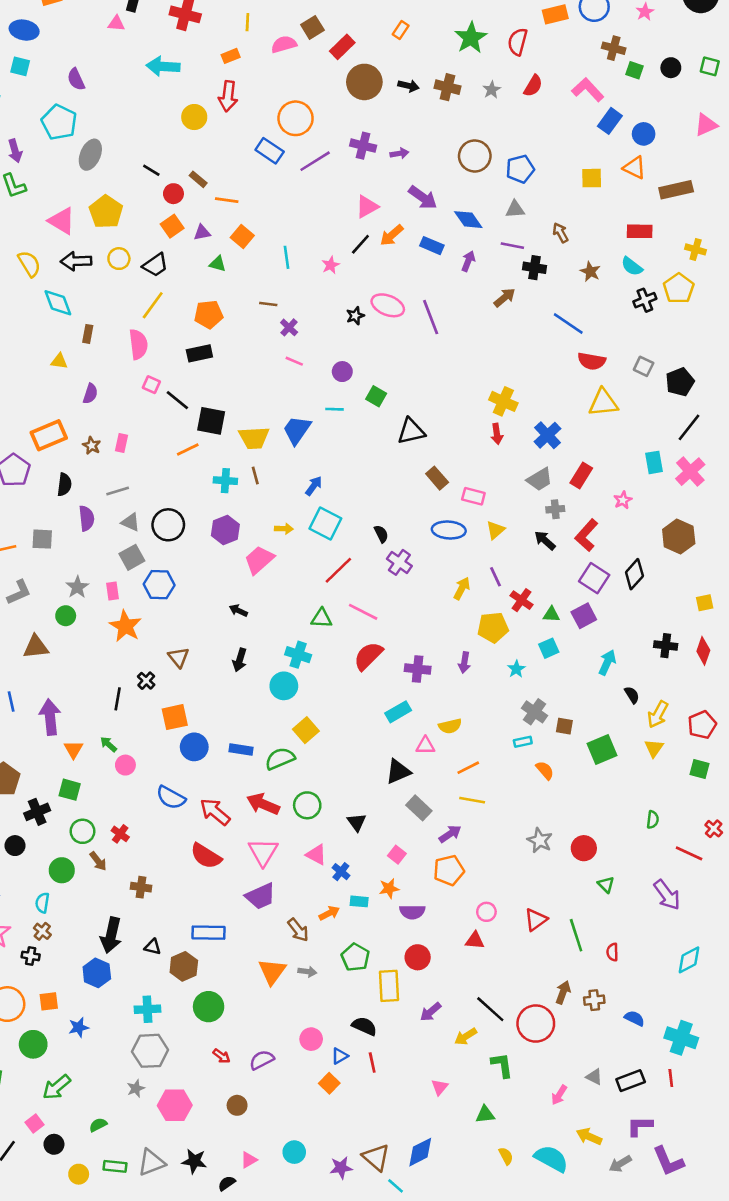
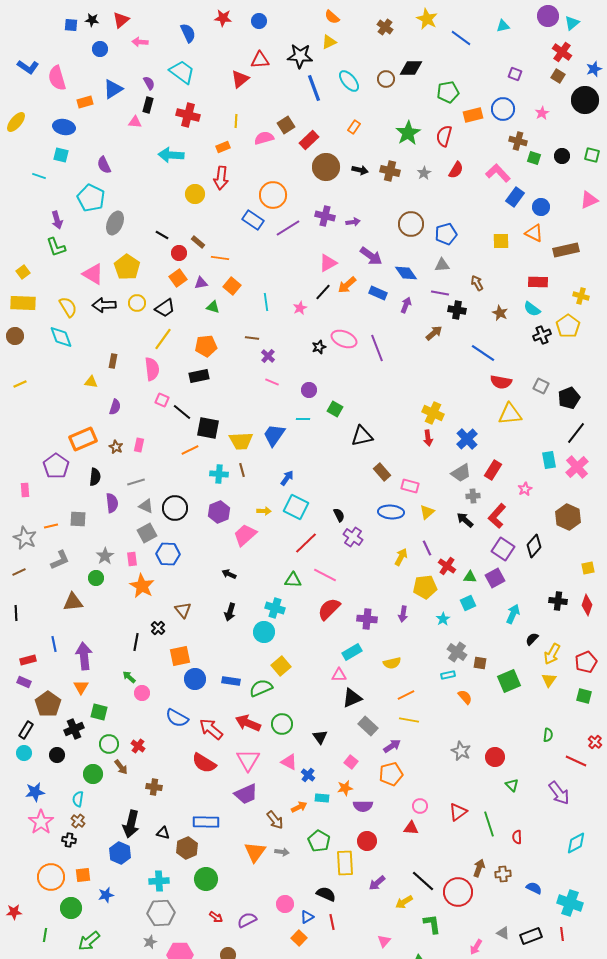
cyan diamond: (58, 303) -> (61, 337), moved
black semicircle: (632, 695) -> (532, 639), turned -104
pink triangle: (425, 746) -> (339, 675), moved
orange triangle: (73, 749) -> (81, 687), moved

